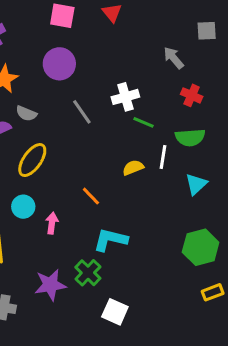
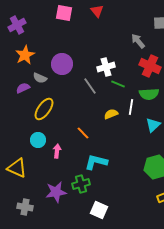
purple circle: (59, 64) -> (62, 64), moved
red cross: (192, 95) -> (150, 66), size x1.5
gray line: (82, 112) -> (90, 86), moved
green cross: (88, 273) -> (81, 184), turned 30

